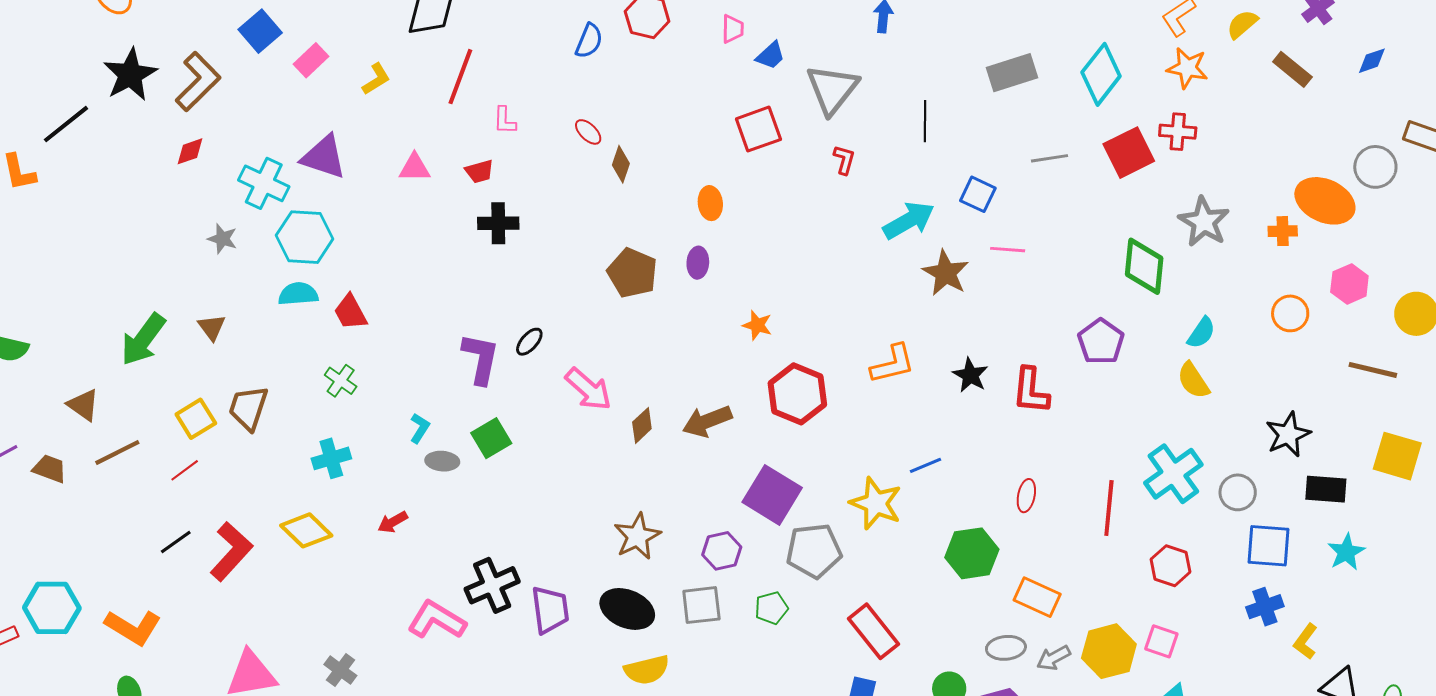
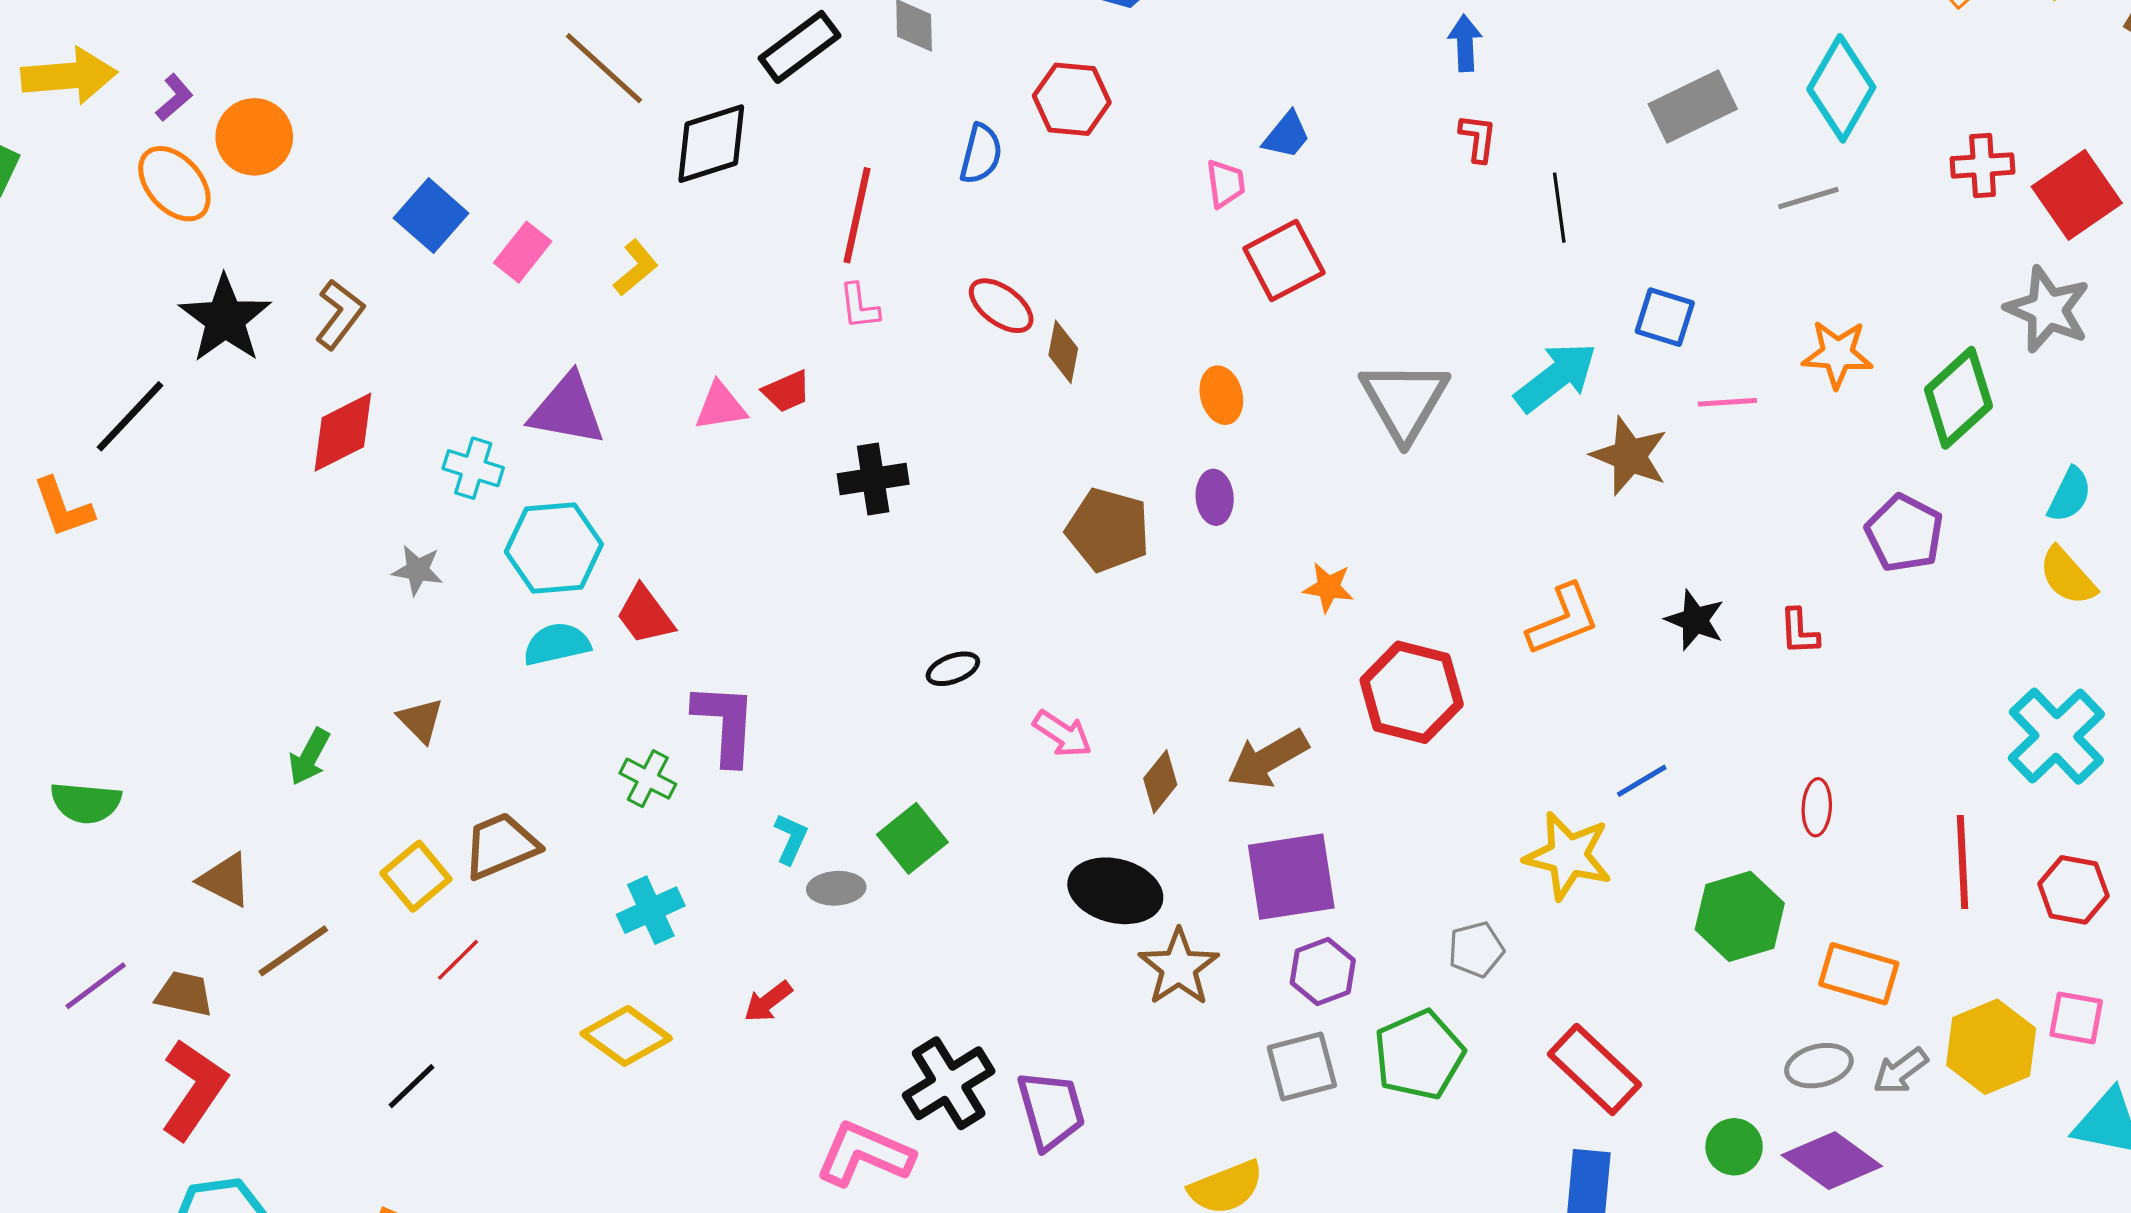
pink trapezoid: (733, 29) -> (1226, 184), moved
orange star: (1187, 68) -> (1837, 354), moved
red line: (460, 77) -> (857, 215), moved
brown L-shape: (198, 82) -> (340, 314), size x0.7
gray triangle: (832, 89) -> (1404, 401), moved
red ellipse: (588, 132) -> (1001, 306), size x1.4
red diamond: (190, 151) -> (343, 432), size x1.6
red square: (1129, 153) -> (2077, 195), moved
gray line: (1049, 158) -> (1808, 198), moved
red L-shape: (844, 160) -> (1478, 138), moved
red trapezoid: (479, 171) -> (787, 391), moved
cyan cross: (264, 183) -> (473, 468), size x0.7
green diamond: (1144, 266) -> (1958, 398), turned 50
red trapezoid: (350, 312) -> (645, 615), moved
green arrow: (143, 339) -> (309, 757), size x0.6
black ellipse: (529, 342) -> (953, 669), turned 36
purple L-shape: (481, 359) -> (725, 724), moved
pink arrow: (588, 389) -> (1062, 734), size x0.7
red L-shape: (1031, 391) -> (1799, 632), size x0.6
brown trapezoid: (248, 408) -> (501, 846), turned 57
red line: (185, 470) -> (458, 960), moved
purple square: (772, 495) -> (1291, 877), moved, turned -32
red line: (1109, 508) -> (1962, 862), moved
red L-shape: (231, 551) -> (194, 1089), moved
gray pentagon: (814, 551) -> (1476, 949), size x0.6
green pentagon: (771, 608) -> (1419, 1055), size x1.6
black ellipse: (627, 609) -> (1115, 891), moved

